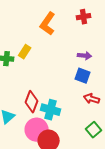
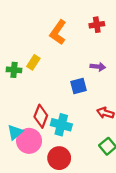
blue square: (83, 76) -> (78, 86), moved, turned -35
pink circle: (37, 130) -> (29, 141), moved

